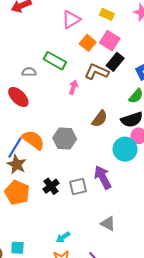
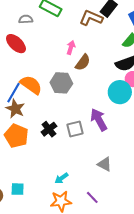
pink arrow: (73, 87) -> (71, 48), moved
brown semicircle: (100, 119) -> (83, 62), moved

